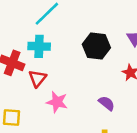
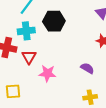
black hexagon: (96, 46) -> (54, 21), moved

